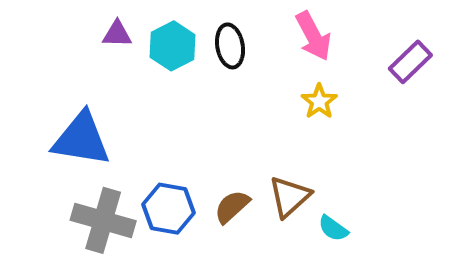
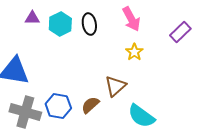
brown triangle: (289, 197) -> (115, 86), moved
cyan semicircle: (333, 228) -> (141, 116), size x1.8

